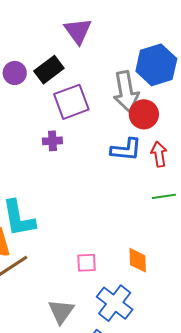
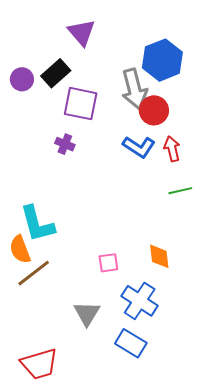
purple square: (71, 102) -> (81, 104), turned 36
purple cross: (52, 141) -> (65, 144), turned 30
blue L-shape: (126, 149) -> (139, 147), turned 32

